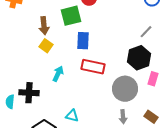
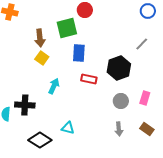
black hexagon: (139, 58) -> (119, 68), moved
red rectangle: (93, 67) -> (89, 79), size x0.7
pink rectangle: (153, 79) -> (145, 98), moved
gray circle: (125, 89) -> (121, 101), size x0.6

